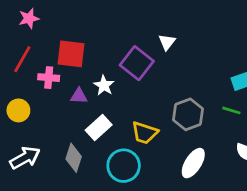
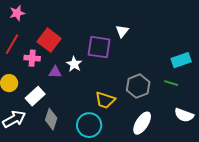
red square: (71, 54) -> (49, 40), turned 30
purple square: (137, 63) -> (99, 47), turned -30
white rectangle: (99, 128) -> (35, 96), moved

